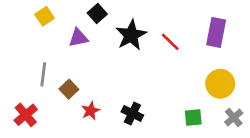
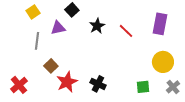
black star: (131, 35) -> (97, 26), size x0.7
gray line: (43, 74) -> (37, 41), moved
red star: (91, 111) -> (67, 82), size x1.5

